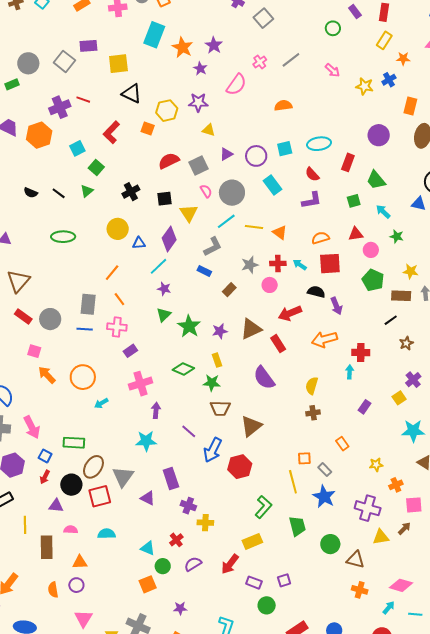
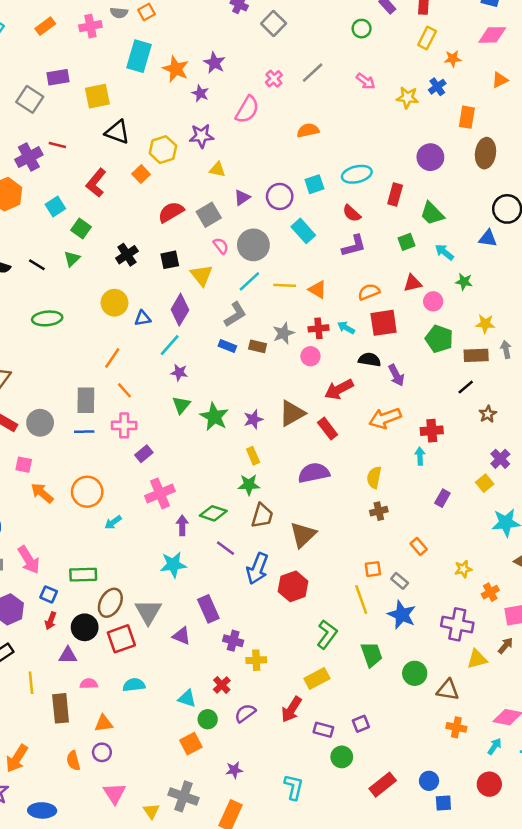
orange square: (148, 128) -> (141, 174), turned 32
brown rectangle: (229, 290) -> (258, 346), moved, turned 64
green diamond: (183, 369) -> (213, 513), moved
purple semicircle: (264, 378) -> (314, 473), turned 120
brown trapezoid: (220, 408) -> (262, 516), turned -70

